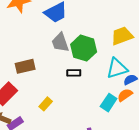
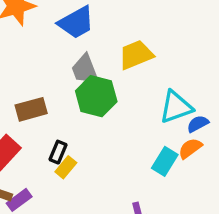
yellow trapezoid: (122, 36) -> (136, 55), moved
green hexagon: (84, 48) -> (96, 96), moved
black rectangle: (74, 73) -> (58, 152), moved, turned -64

